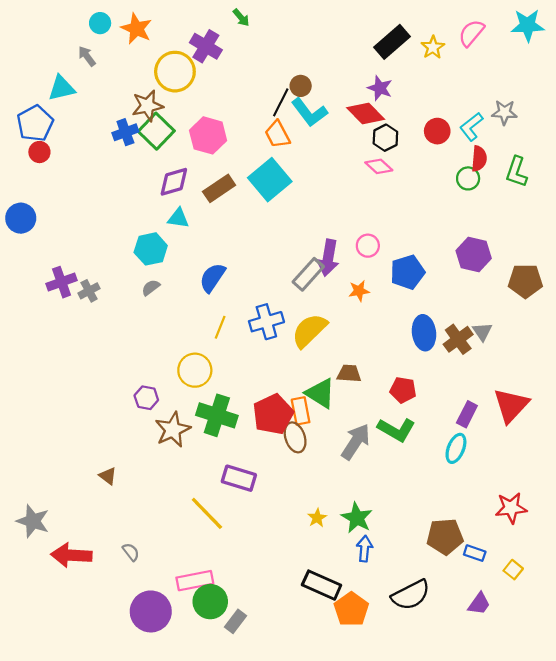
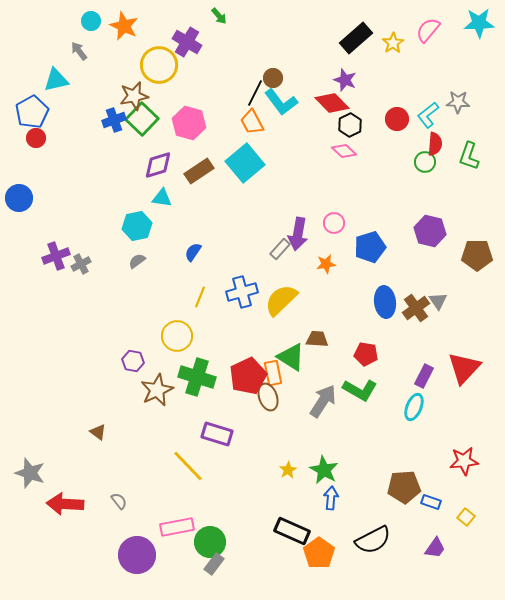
gray rectangle: (308, 274) -> (280, 249), size x0.7
blue semicircle: (212, 278) -> (193, 252), size x0.7
green circle: (210, 602) -> (210, 542), moved

